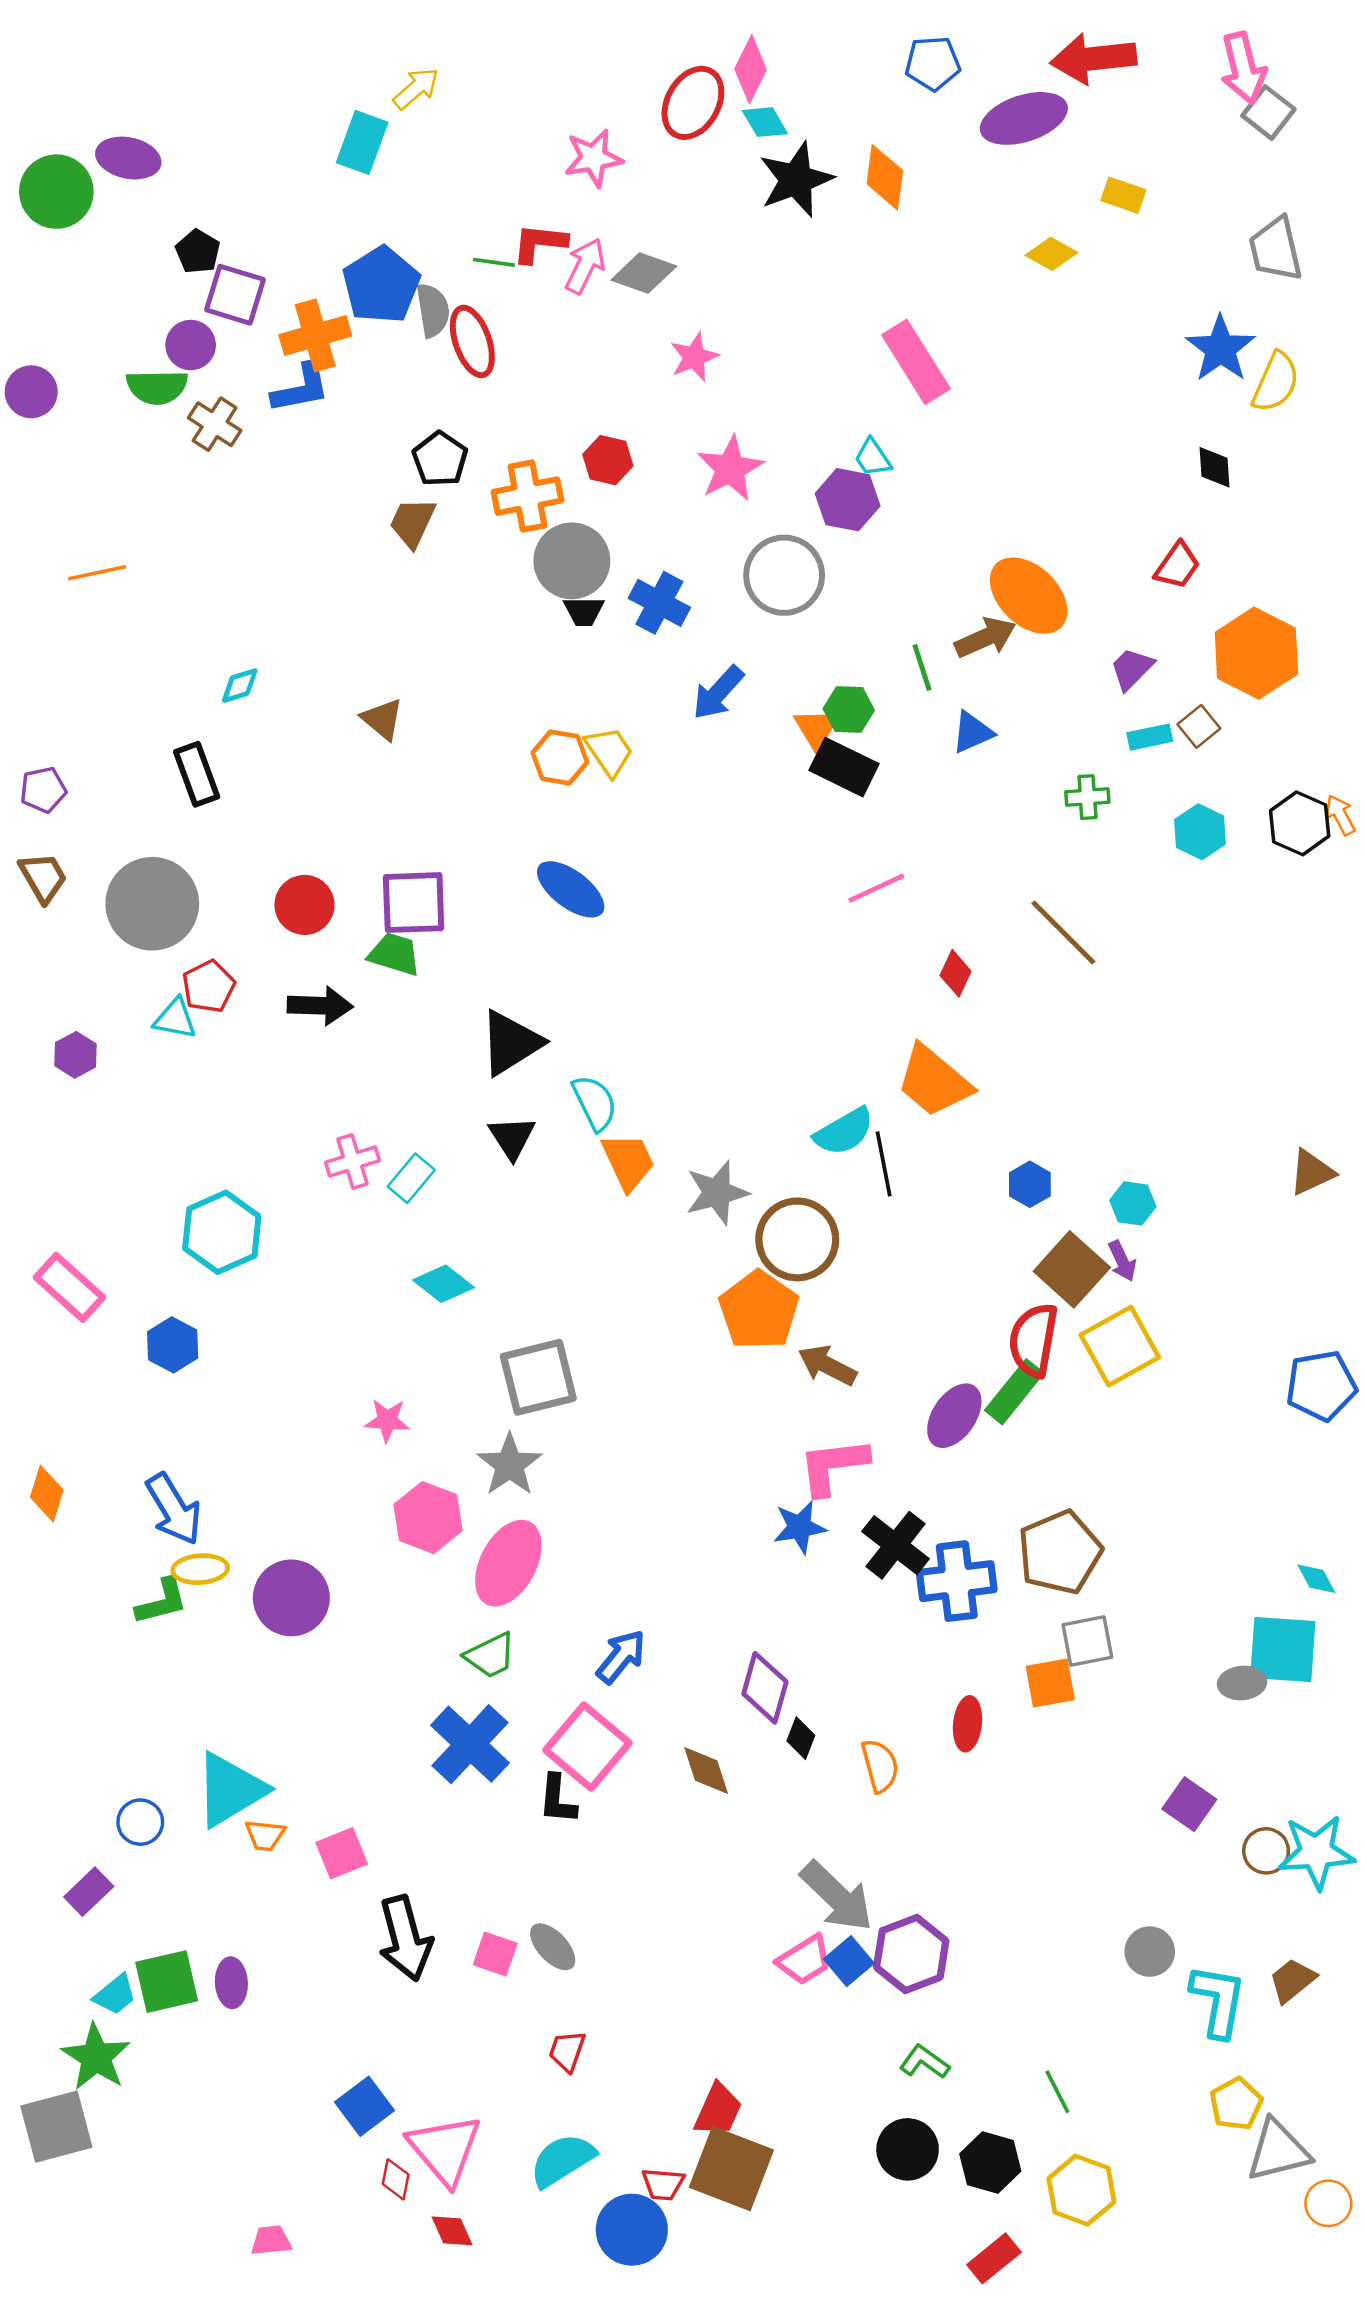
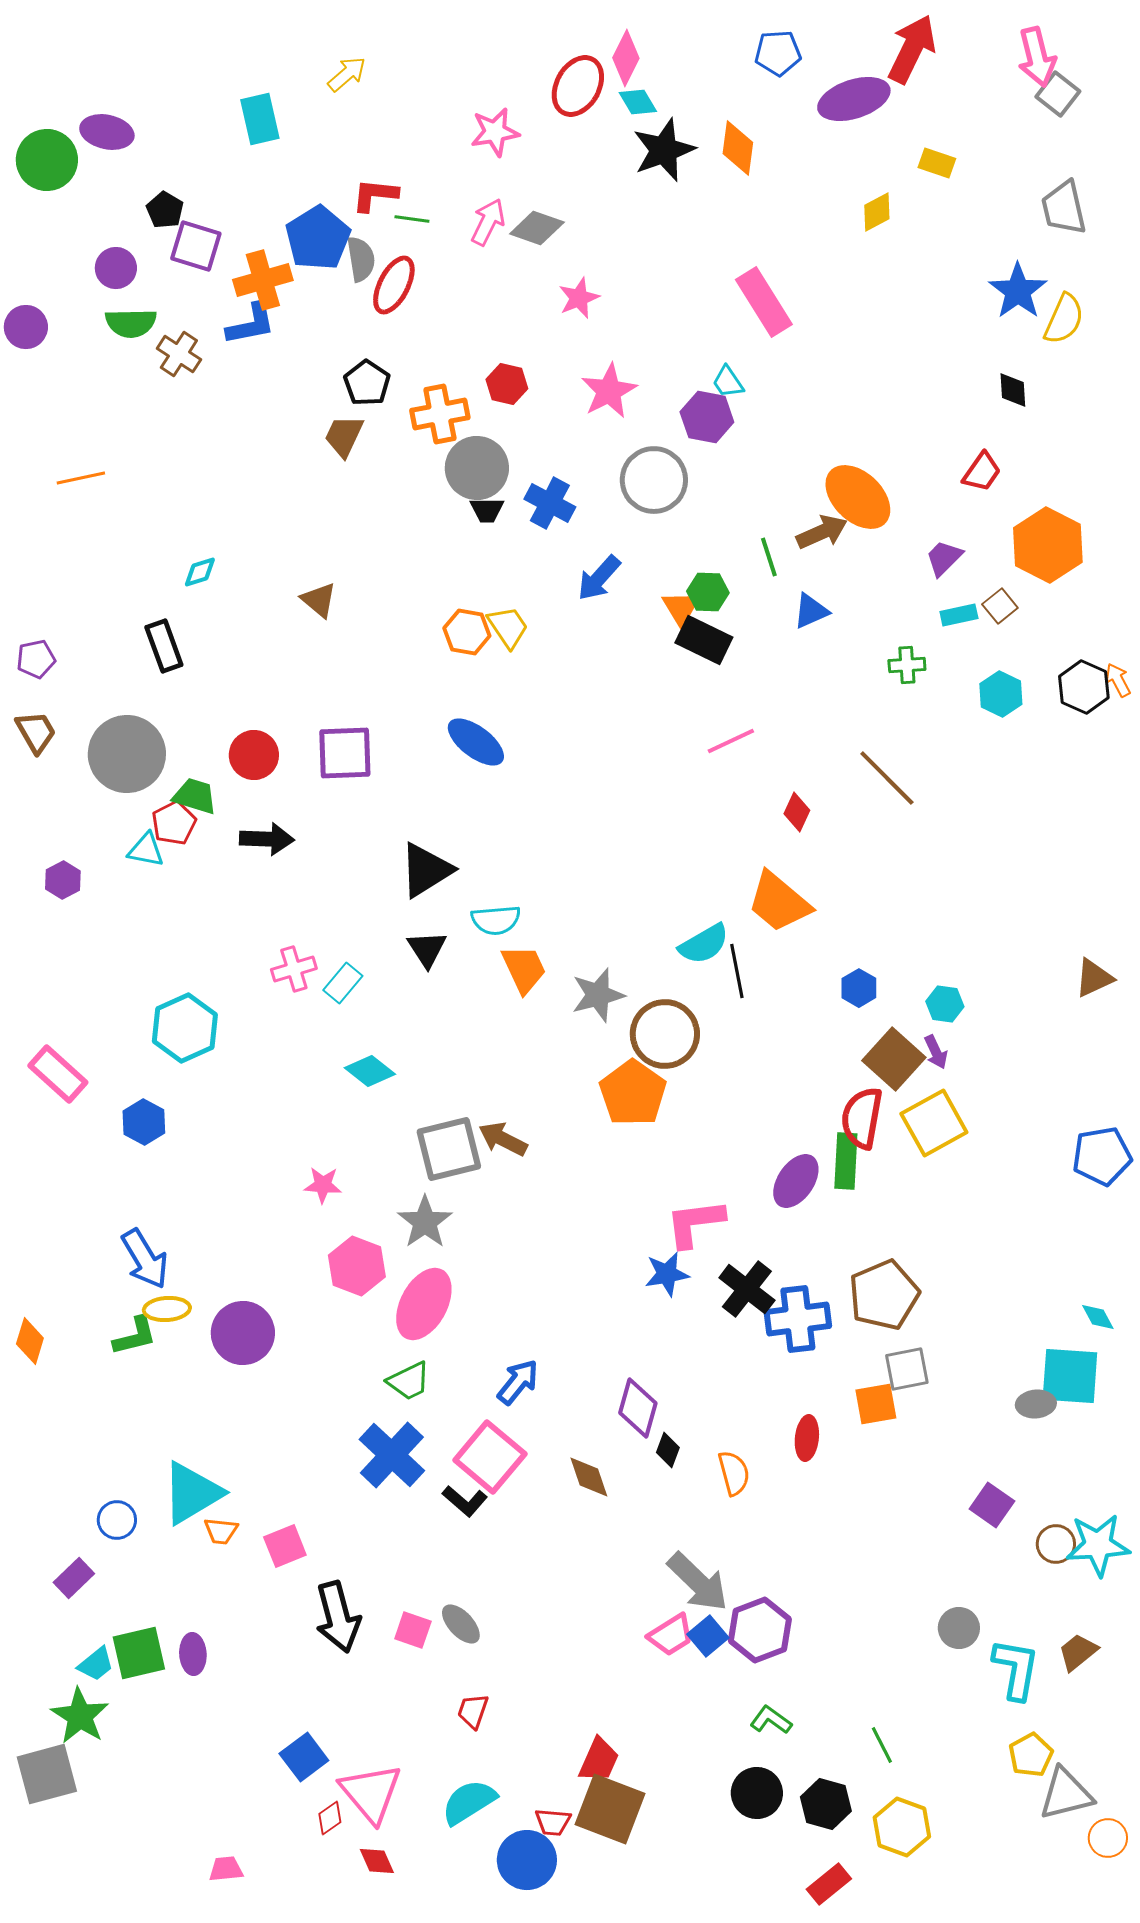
red arrow: (1093, 59) -> (912, 49), turned 122
cyan rectangle: (362, 142) -> (260, 119), moved, turned -33
red L-shape: (540, 243) -> (375, 195), moved
yellow diamond: (1051, 254) -> (877, 212), turned -57
red ellipse: (472, 341) -> (394, 285), turned 46
purple circle: (191, 345) -> (116, 268), moved
green trapezoid: (394, 954) -> (195, 796), moved
cyan semicircle: (595, 1103) -> (496, 920), turned 111
brown arrow: (827, 1365) -> (503, 1139), moved
green rectangle: (1014, 1392) -> (846, 1161), turned -36
orange diamond: (47, 1494) -> (30, 1341), moved
black L-shape: (557, 1799) -> (465, 1501), turned -54
red diamond: (396, 2179) -> (330, 1818), turned 44

